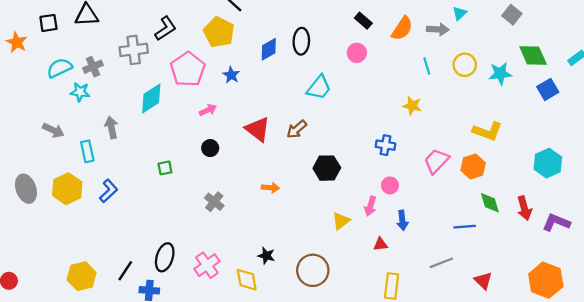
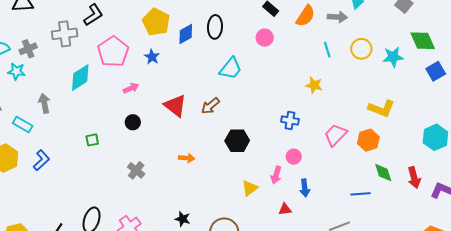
yellow pentagon: (219, 32) -> (156, 22), moved
cyan rectangle: (87, 151) -> (23, 125), turned -48

